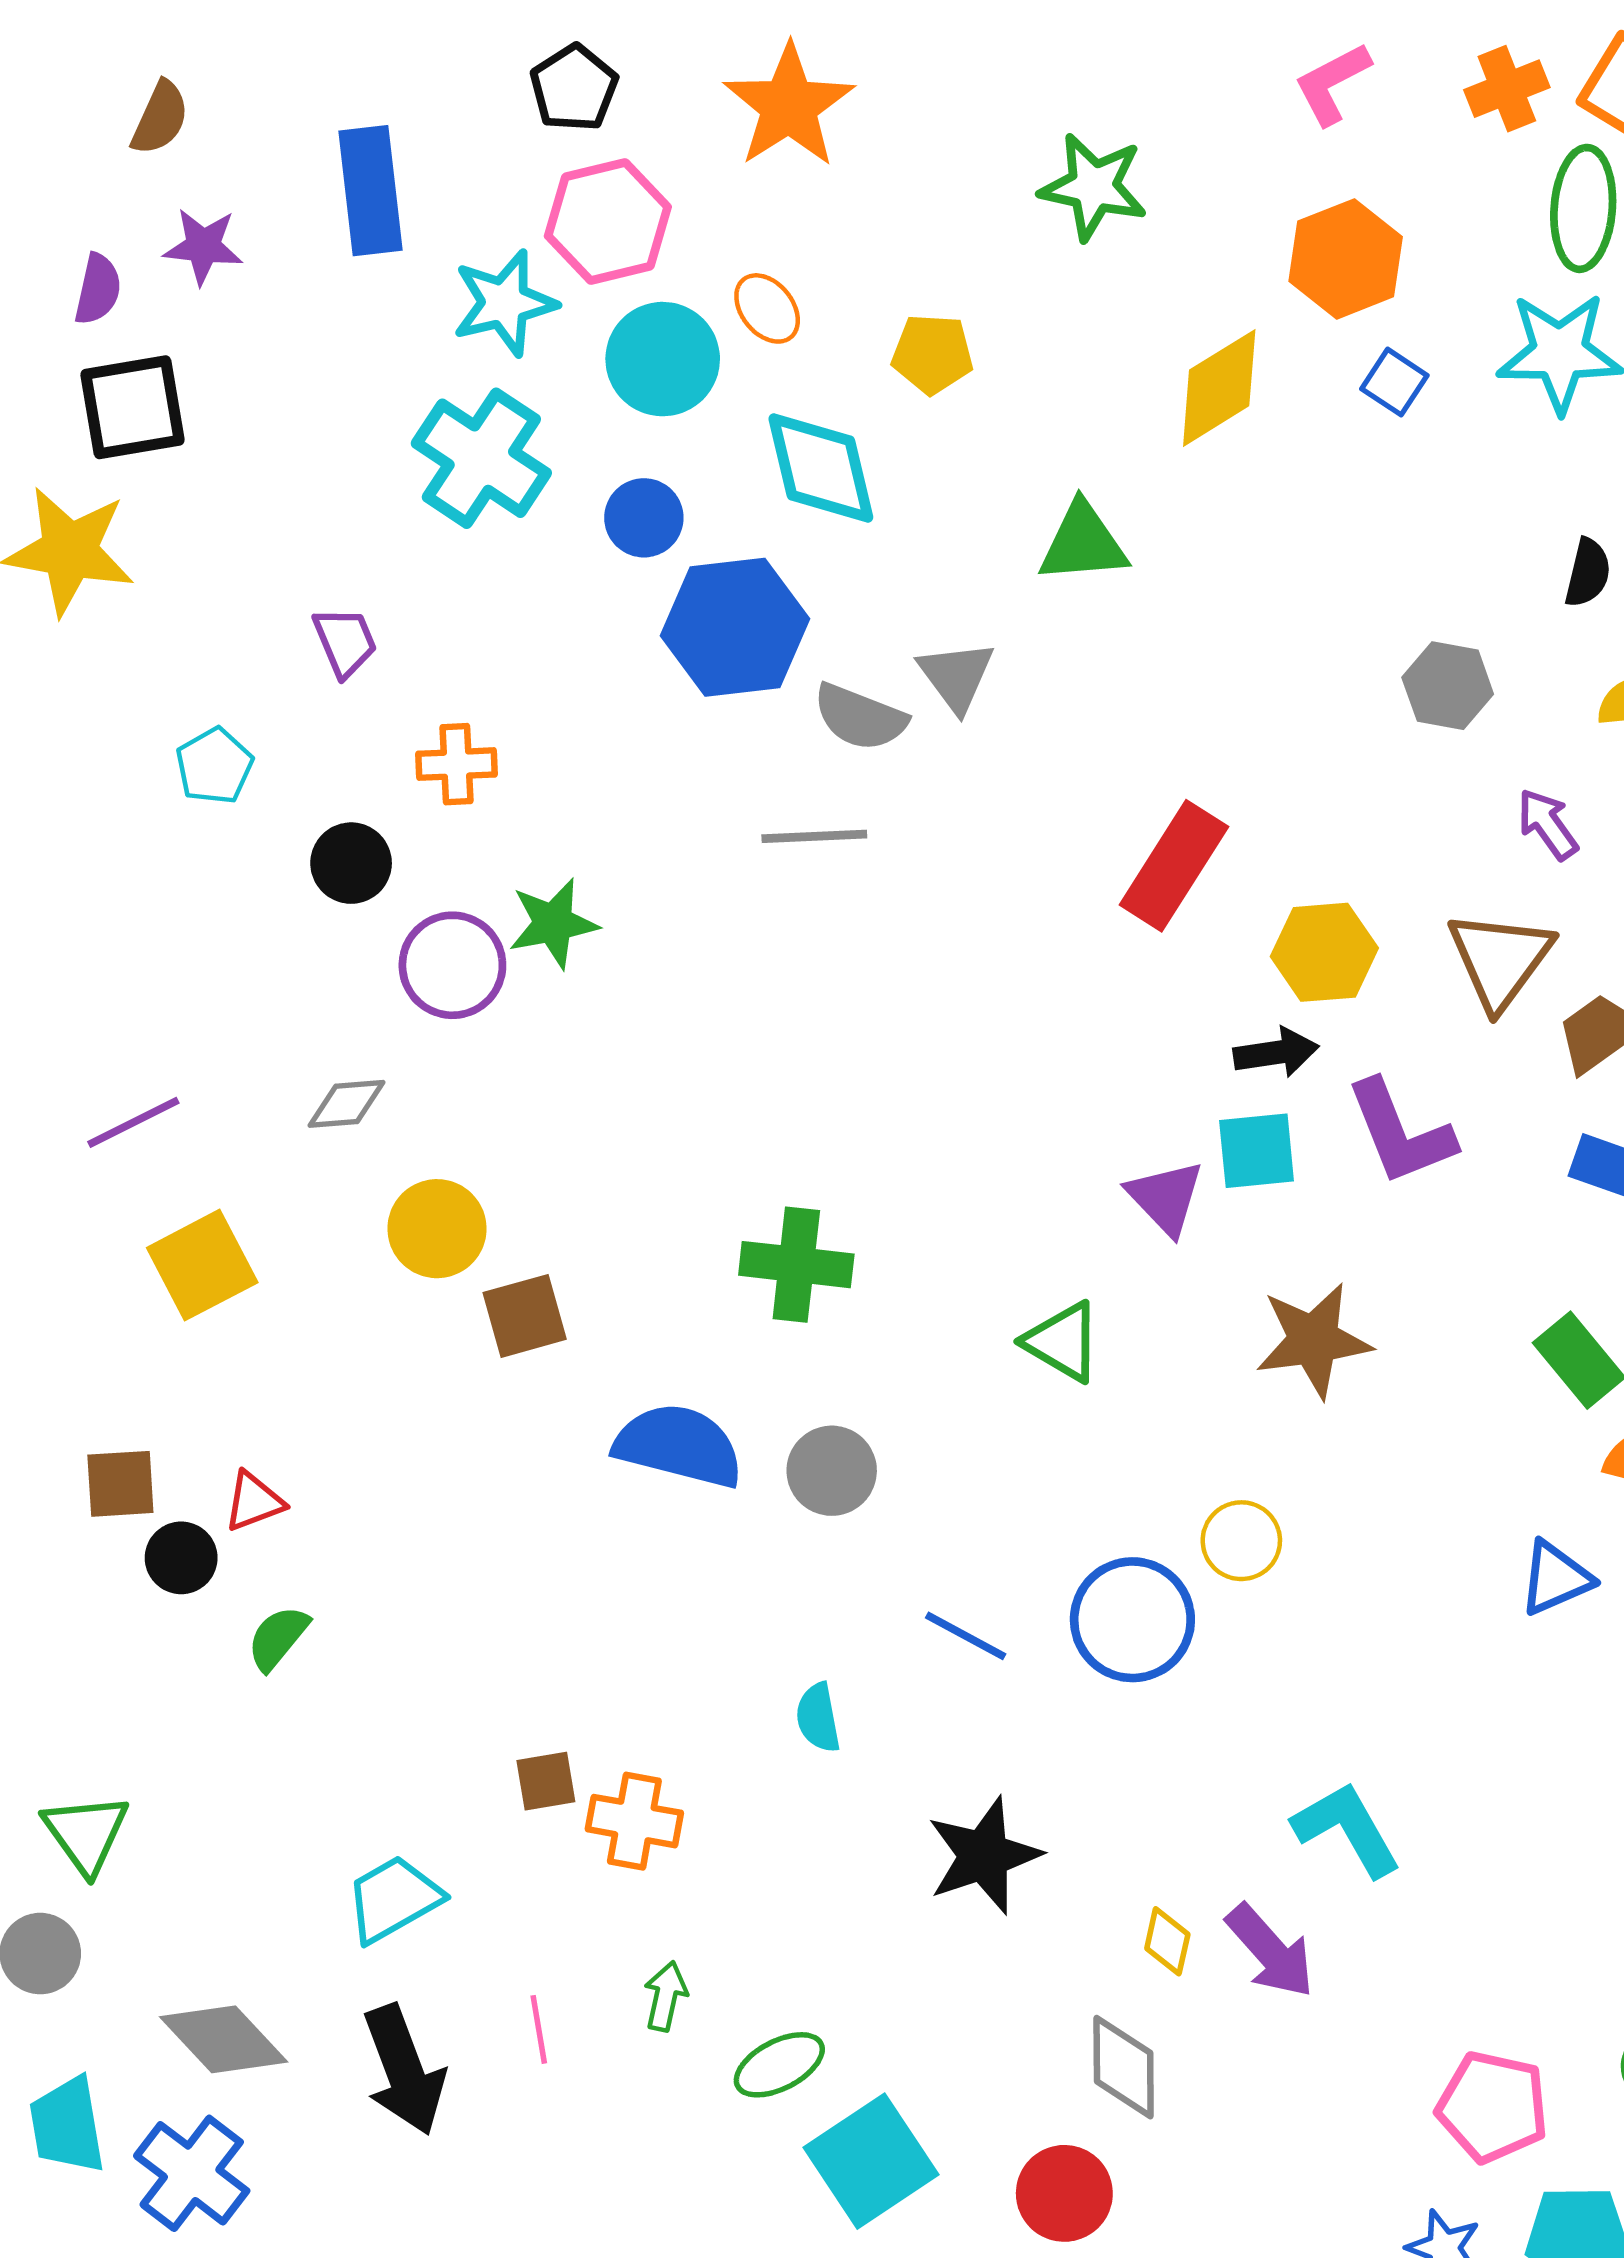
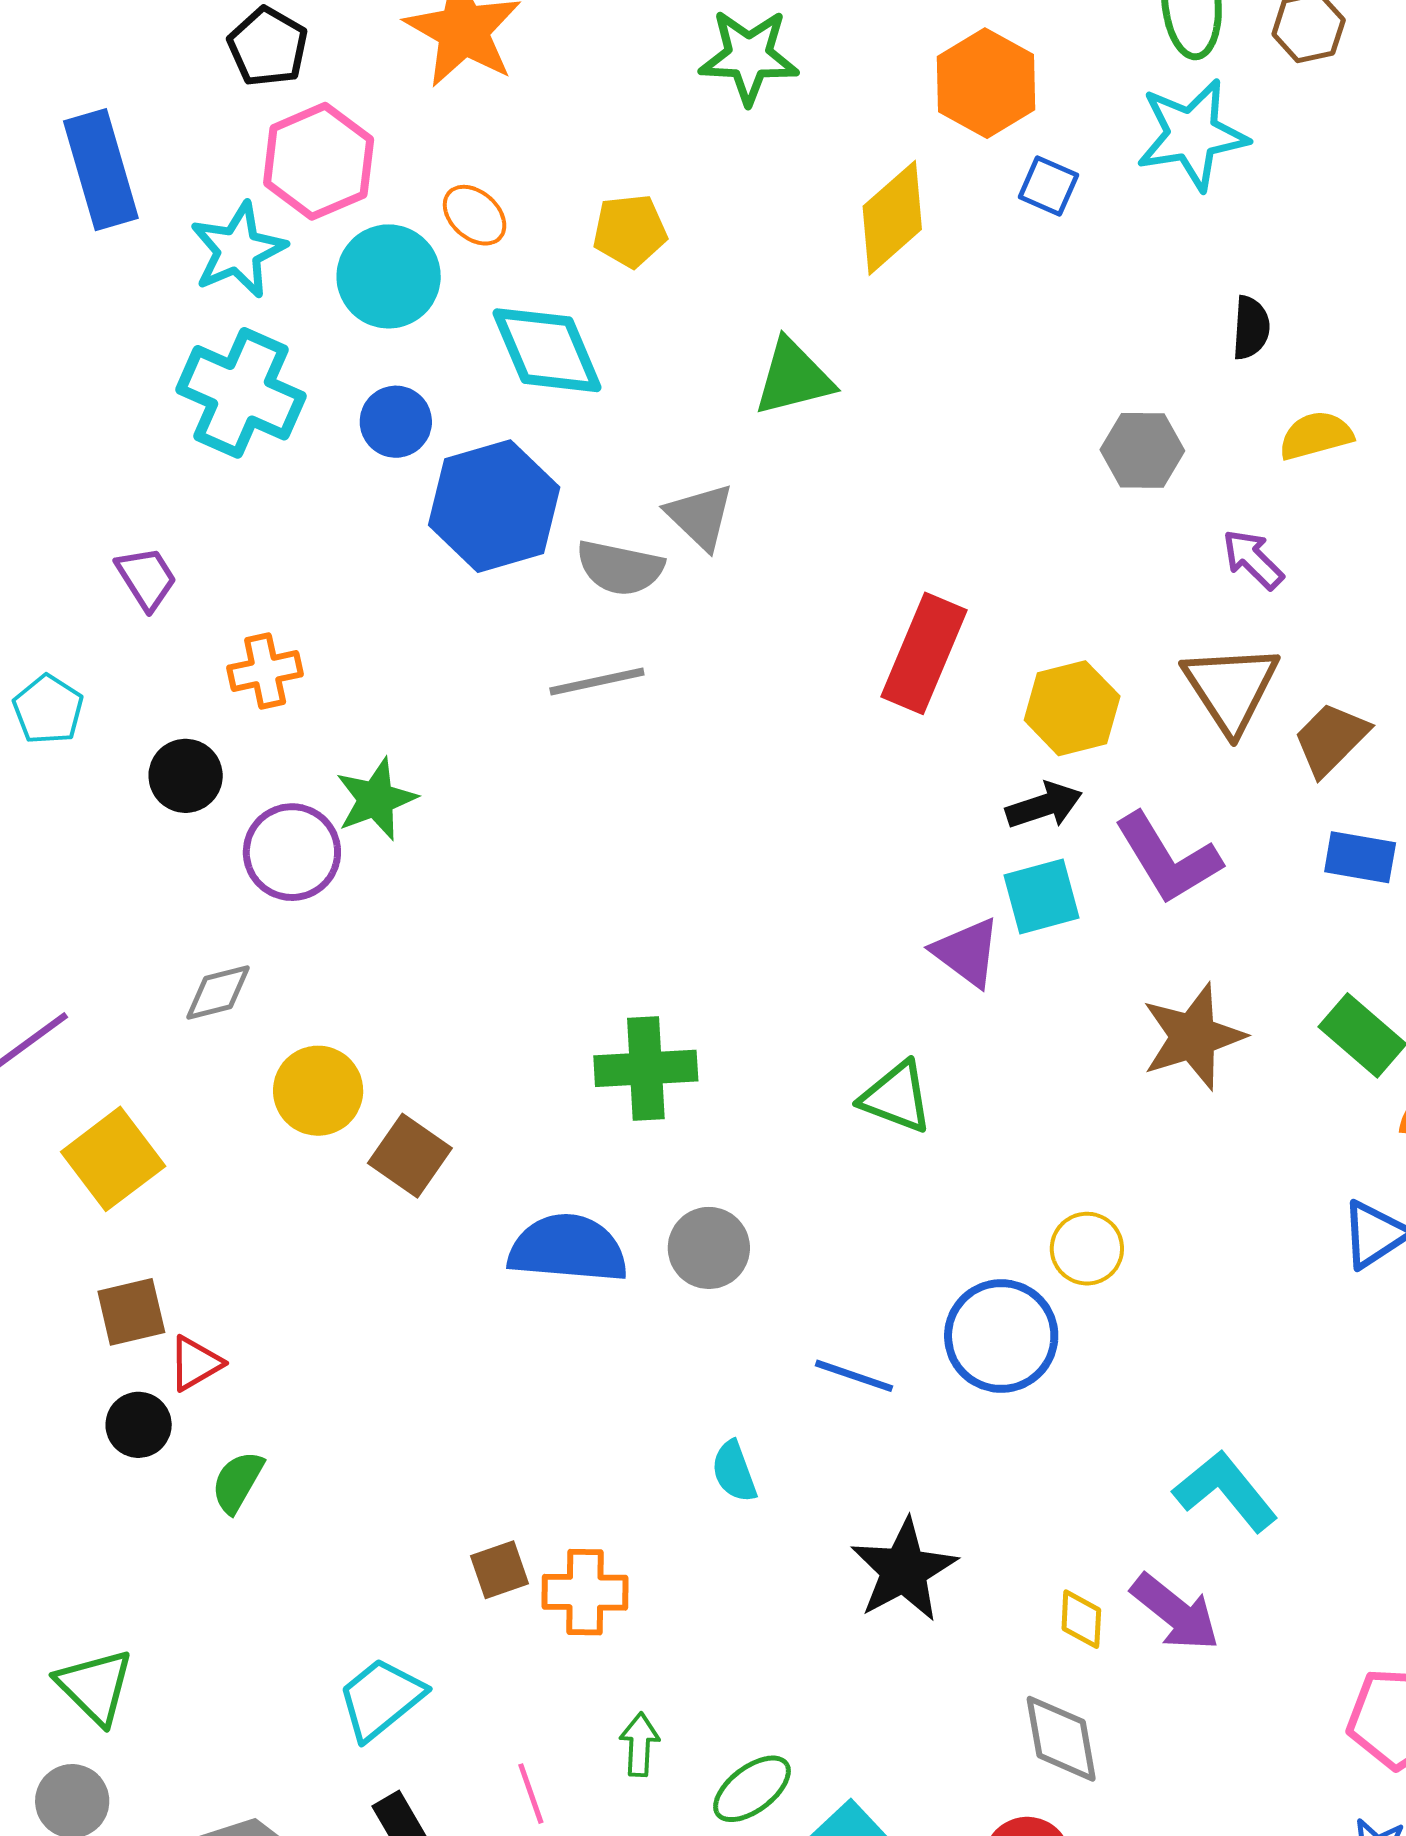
brown square: (525, 1316) -> (410, 1156), turned -30
brown star: (1314, 1340) -> (1193, 1037), moved
brown square: (120, 1484) -> (131, 1312), moved

